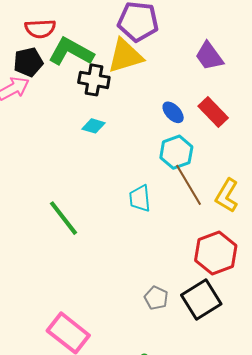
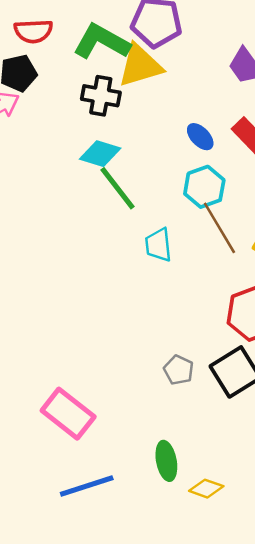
green L-shape: (71, 52) -> (102, 42), moved
cyan diamond: (93, 126) -> (100, 154), size x1.4
green line: (63, 218) -> (118, 188), moved

